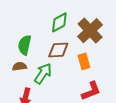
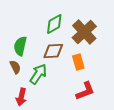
brown semicircle: (19, 66) -> (15, 67), turned 72

